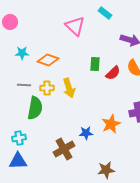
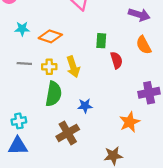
red semicircle: (113, 73) -> (116, 60), moved, turned -63
green semicircle: (35, 108) -> (54, 94), moved
orange star: (111, 124) -> (129, 122), moved
blue star: (86, 133) -> (85, 106), moved

